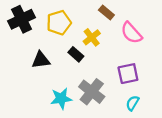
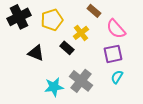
black triangle: (41, 60) -> (36, 53), turned 30
purple square: (128, 74) -> (113, 54), moved
cyan semicircle: (132, 103) -> (117, 77), moved

